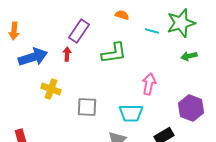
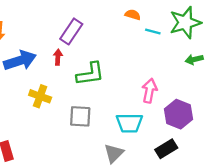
orange semicircle: (122, 15) -> (133, 15), moved
green L-shape: (114, 53) -> (90, 74), moved
purple hexagon: (191, 108) -> (179, 114), moved

